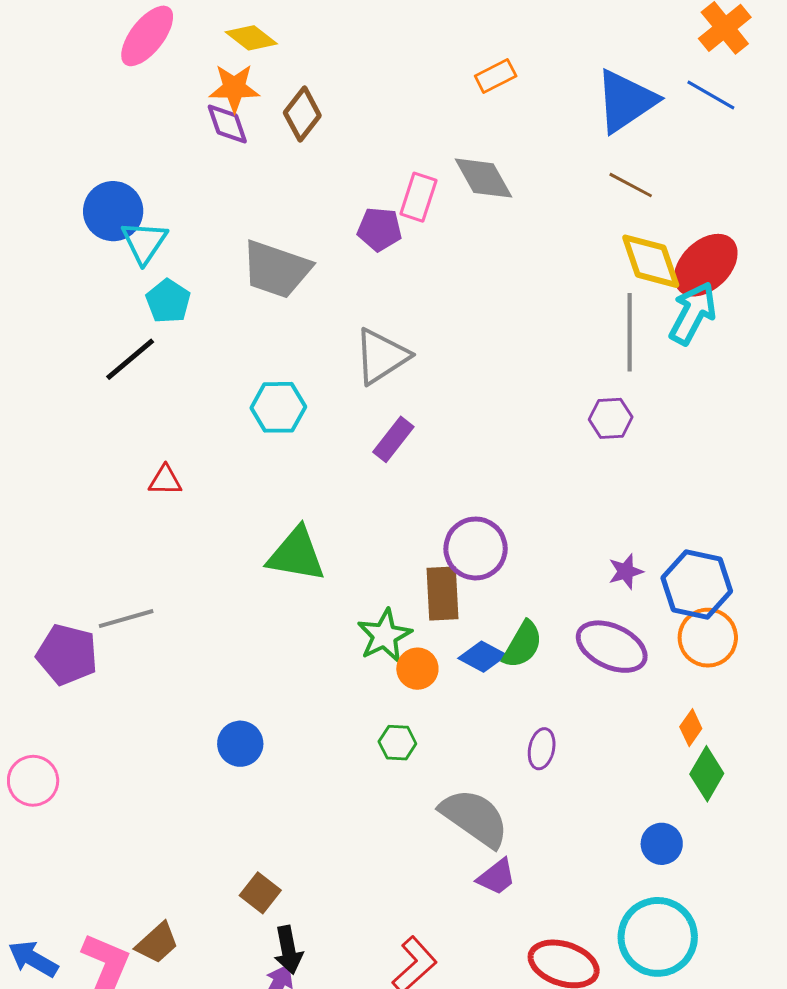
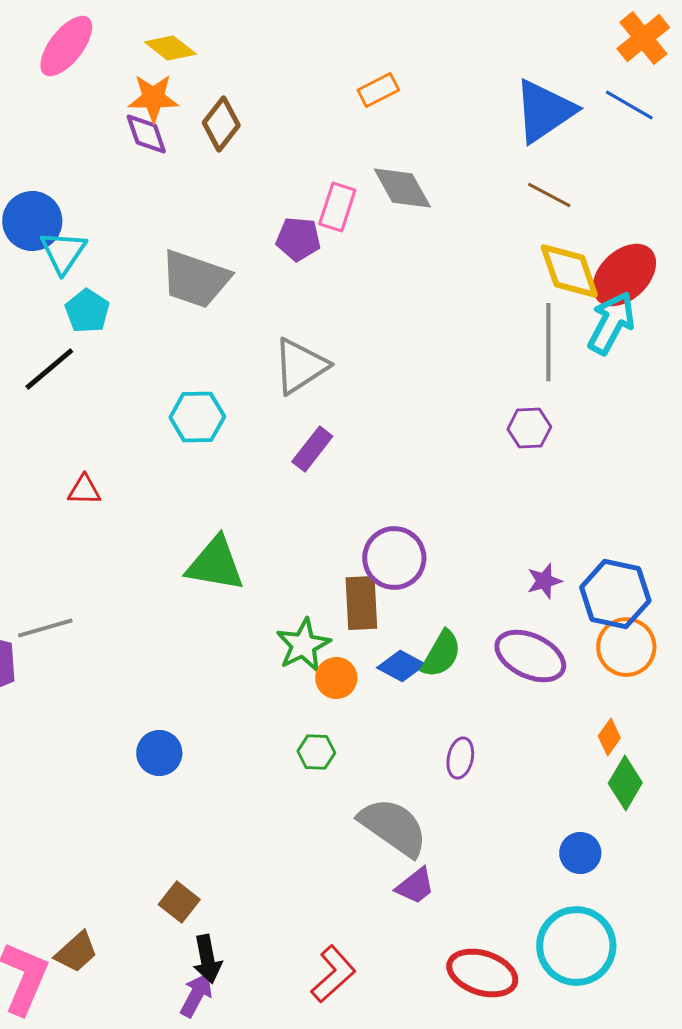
orange rectangle: (496, 76) -> (378, 90), moved

